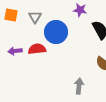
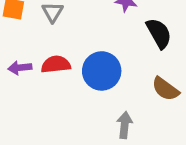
blue circle: (56, 32) -> (102, 71), moved

